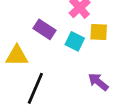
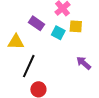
purple arrow: (98, 82) -> (84, 63), moved

